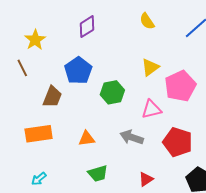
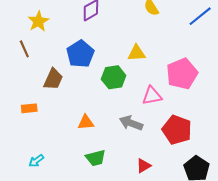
yellow triangle: (150, 67) -> (137, 53), moved, turned 30
orange rectangle: (39, 134) -> (29, 108), moved, size x0.6

